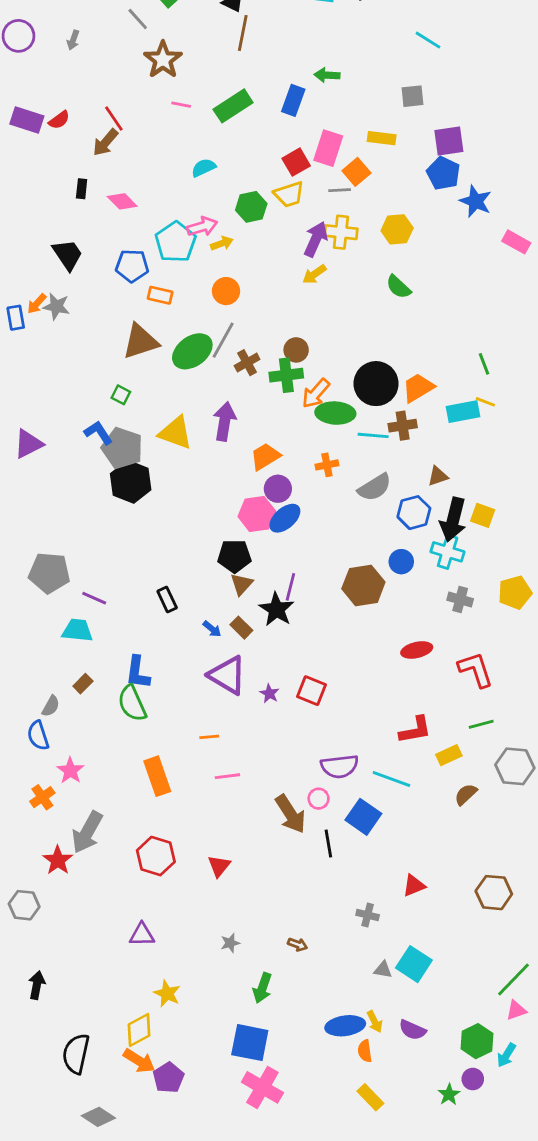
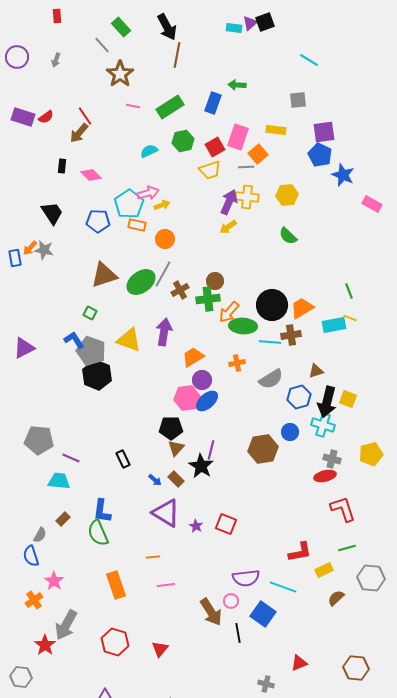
green hexagon: (251, 207) -> (183, 141), moved
orange rectangle: (160, 295) -> (137, 225), moved
red ellipse: (417, 650) -> (325, 476), moved

